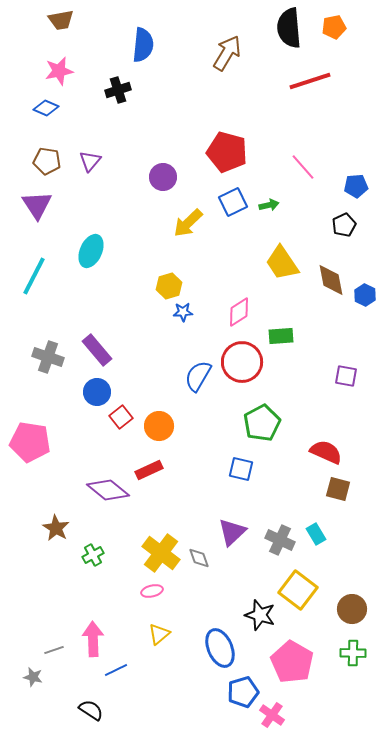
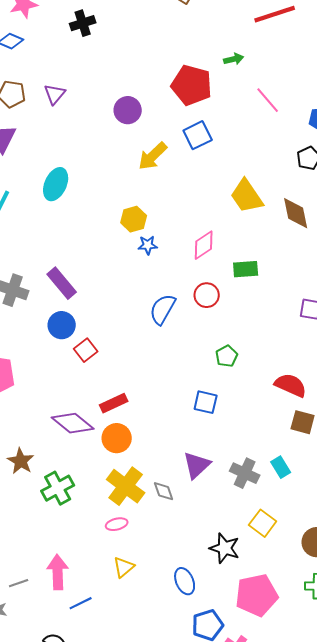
green arrow: (269, 205) -> (234, 59), moved
red circle: (242, 362) -> (207, 295), size x0.6
green pentagon: (262, 423) -> (227, 356), size x0.6
orange circle: (159, 426) -> (117, 438), moved
green cross: (93, 555) -> (58, 488), size x1.5
yellow square: (298, 590) -> (263, 523), size x0.7
blue ellipse: (220, 648) -> (185, 581), size x0.7
pink pentagon: (292, 662) -> (257, 595), turned 30

